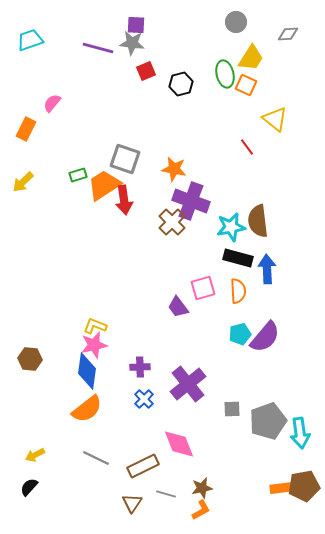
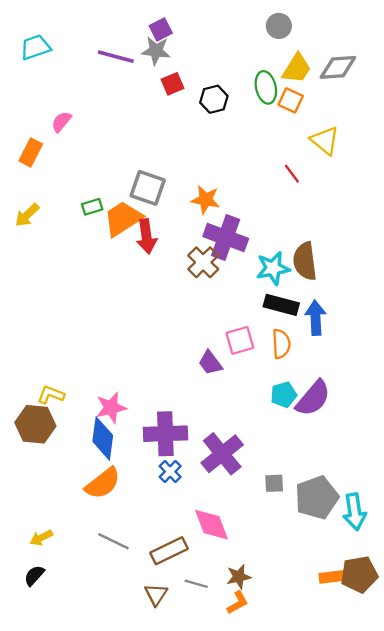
purple square: (136, 25) -> (161, 29), turned -30
gray diamond: (288, 34) -> (338, 67), moved, size x1.5
yellow L-shape: (95, 326) -> (51, 395), moved
brown hexagon: (30, 359) -> (35, 424), size x1.4
purple cross: (140, 367) -> (165, 434), size x1.8

